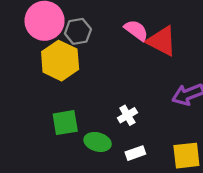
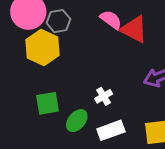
green ellipse: (98, 142) -> (77, 121), turned -65
white rectangle: (135, 153) -> (111, 130), size x1.5

